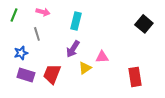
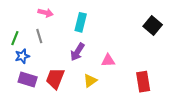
green line: (14, 15) -> (15, 38), moved
yellow triangle: (85, 68) -> (90, 81), moved

